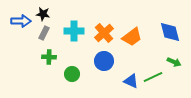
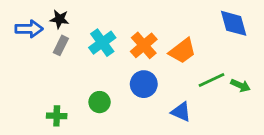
cyan cross: (74, 31) -> (102, 43), turned -36
blue diamond: (170, 32) -> (234, 23), moved
green cross: (49, 57) -> (57, 116), moved
green line: (153, 77) -> (211, 80), moved

